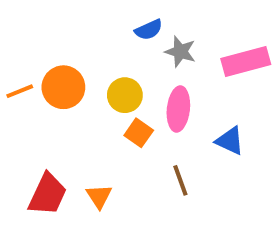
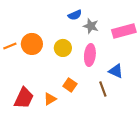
orange square: (139, 133) -> (70, 85), moved
brown line: (180, 180) -> (103, 89), moved
orange triangle: (99, 196) -> (50, 99), turned 32

